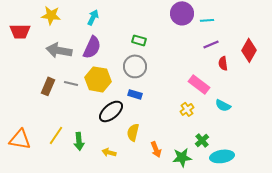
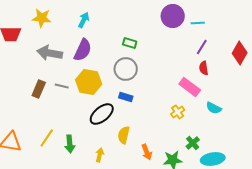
purple line: (211, 44) -> (202, 47), turned -35
red semicircle: (223, 63) -> (204, 68), moved
yellow arrow: (109, 152) -> (100, 155), turned 88

